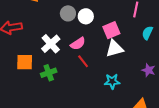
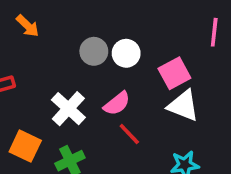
white triangle: (115, 49) -> (183, 106), turned 42
orange square: (25, 62) -> (25, 146), turned 30

